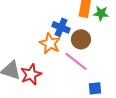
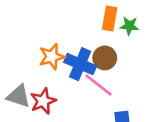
blue cross: (61, 27) -> (80, 64), moved, size x1.4
orange star: (50, 43) -> (52, 57), moved, turned 30

